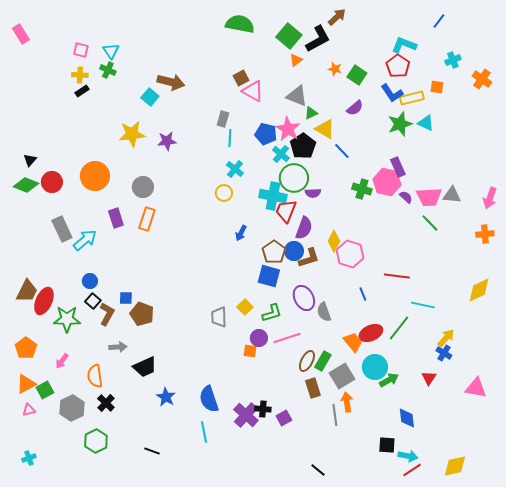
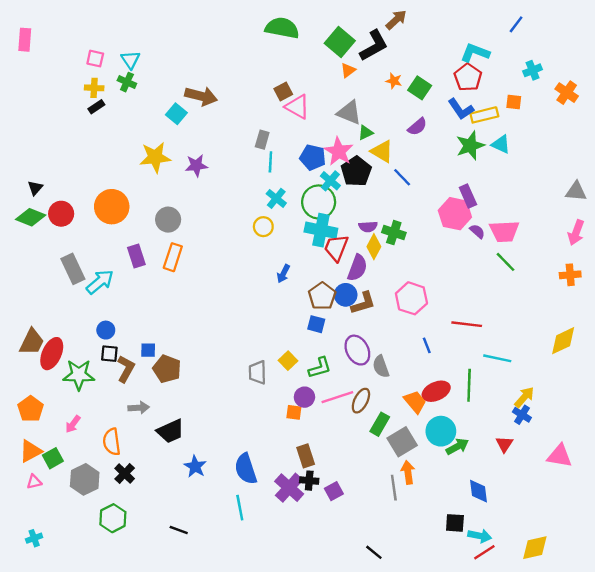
pink rectangle: (21, 34) -> (25, 40), turned 36
green circle: (294, 178) -> (319, 202), moved
green cross: (362, 189) -> (394, 233), moved
gray triangle: (452, 195) -> (576, 191), moved
yellow diamond: (334, 241) -> (374, 247), moved
blue square: (269, 276) -> (316, 324), size x0.7
black square: (93, 301) -> (109, 354), turned -35
green line: (399, 328) -> (469, 385), turned -36
brown ellipse: (307, 361) -> (361, 401), moved
brown rectangle: (313, 388) -> (306, 456), moved

